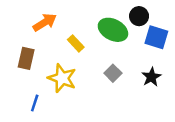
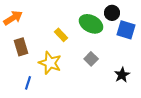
orange arrow: (45, 22) -> (13, 18), moved
brown rectangle: (26, 58) -> (21, 47), turned -30
black star: (151, 77) -> (122, 75), moved

